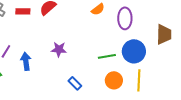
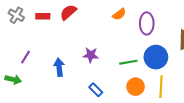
purple star: (59, 49) -> (91, 55), moved
blue arrow: (26, 61) -> (59, 67), moved

